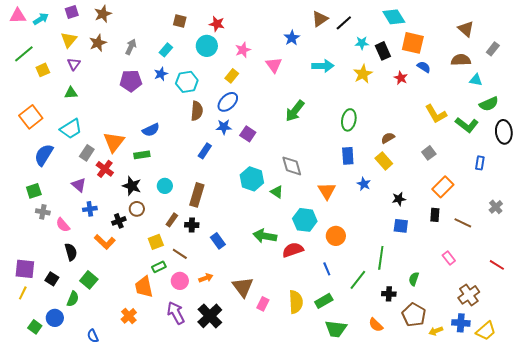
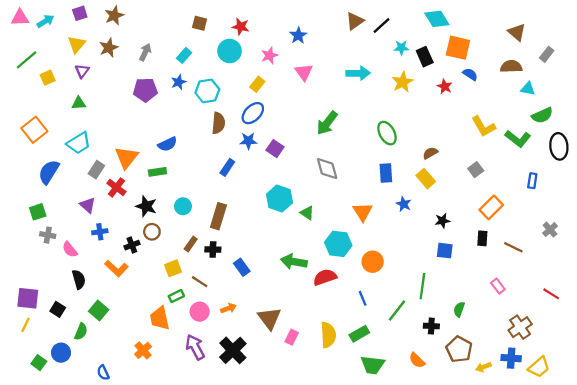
blue star: (292, 38) -> (298, 35), moved
green ellipse: (349, 120) -> (387, 133), turned -40
gray diamond: (292, 166) -> (327, 169), moved

